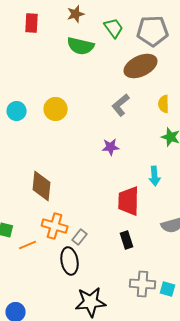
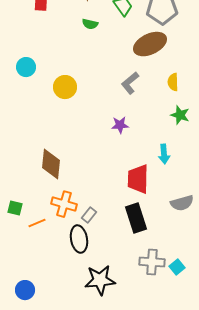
green semicircle: (81, 46) -> (90, 24), size x0.6
cyan circle: (17, 111) -> (26, 67), moved
black rectangle: (127, 240) -> (136, 218), size x1.6
cyan square: (168, 289) -> (177, 267), turned 35

